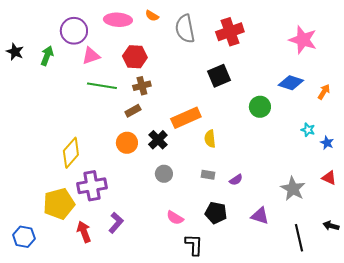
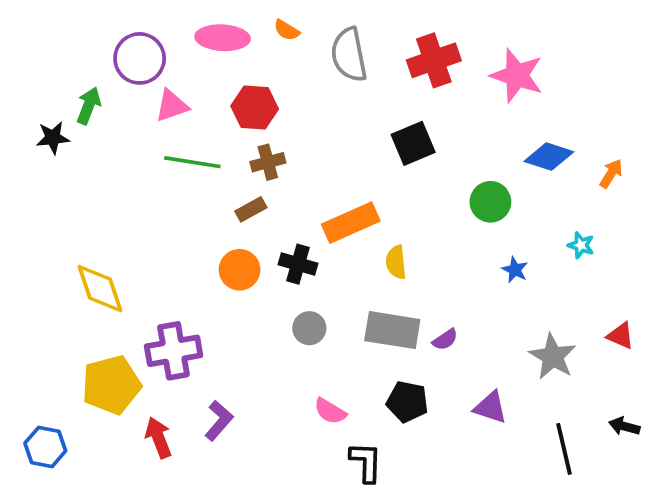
pink star: (303, 40) -> (517, 75), moved
black star: (15, 52) -> (53, 138), moved, turned -30
black cross: (158, 140) -> (298, 264), turned -30
blue star: (327, 143) -> (515, 270), moved
yellow diamond: (71, 153) -> (100, 289), moved, turned -60
gray rectangle: (208, 175) -> (392, 330), size x2.0

